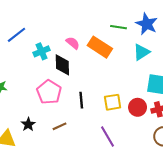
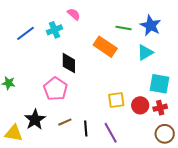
pink semicircle: (73, 43) -> (74, 14), moved
cyan cross: (42, 51) -> (54, 30), moved
black line: (81, 100) -> (86, 128), moved
black star: (28, 124) -> (35, 120), size x1.5

